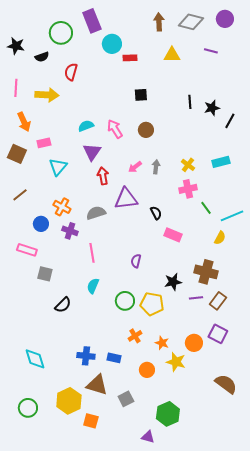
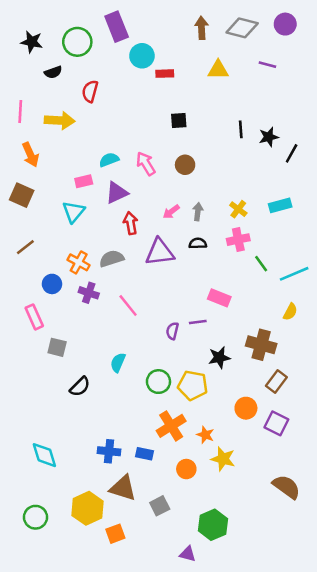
black star: (16, 46) -> (32, 42), moved
pink rectangle: (44, 143) -> (84, 181), moved
purple triangle: (92, 152) -> (117, 193), turned 30
gray semicircle: (96, 213) -> (112, 259), moved
black semicircle: (156, 213) -> (198, 243), moved, turned -64
yellow semicircle: (220, 238) -> (290, 312), moved
pink rectangle: (27, 250) -> (34, 317), turned 48
pink line: (92, 253) -> (128, 305), moved, turned -30
purple line: (196, 298) -> (198, 322), moved
orange cross: (135, 336) -> (171, 426), size x1.6
orange circle: (194, 343) -> (246, 408), moved
orange square: (91, 421) -> (115, 534), turned -35

